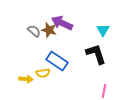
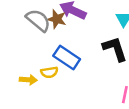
gray semicircle: (34, 31) -> (38, 20), size x1.5

